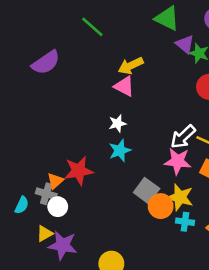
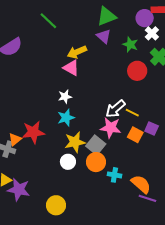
green triangle: (167, 18) -> (107, 16), turned -50
purple triangle: (185, 44) -> (104, 36), moved
gray square: (147, 191) -> (96, 145), moved
yellow star: (180, 197) -> (75, 142), moved, turned -30
white circle: (58, 207) -> (68, 162), moved

